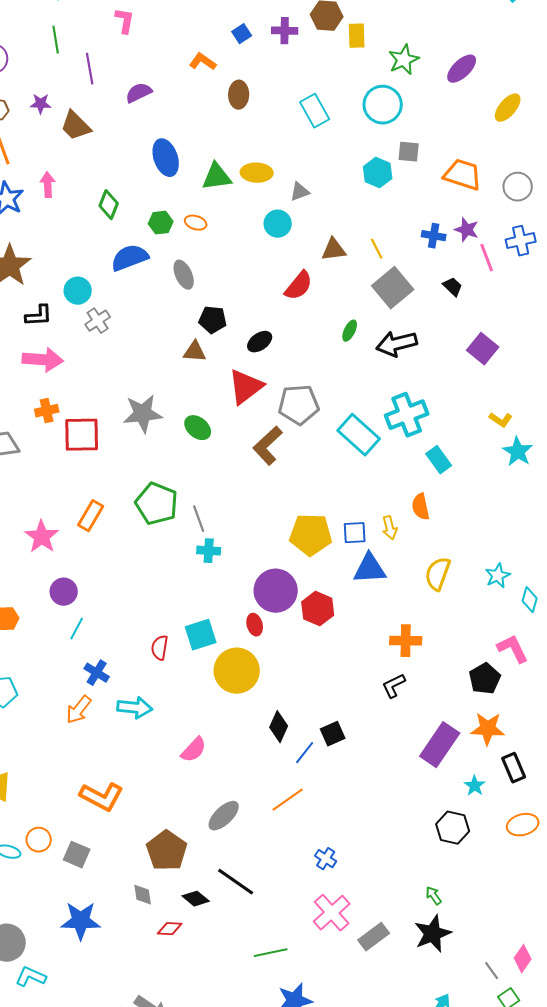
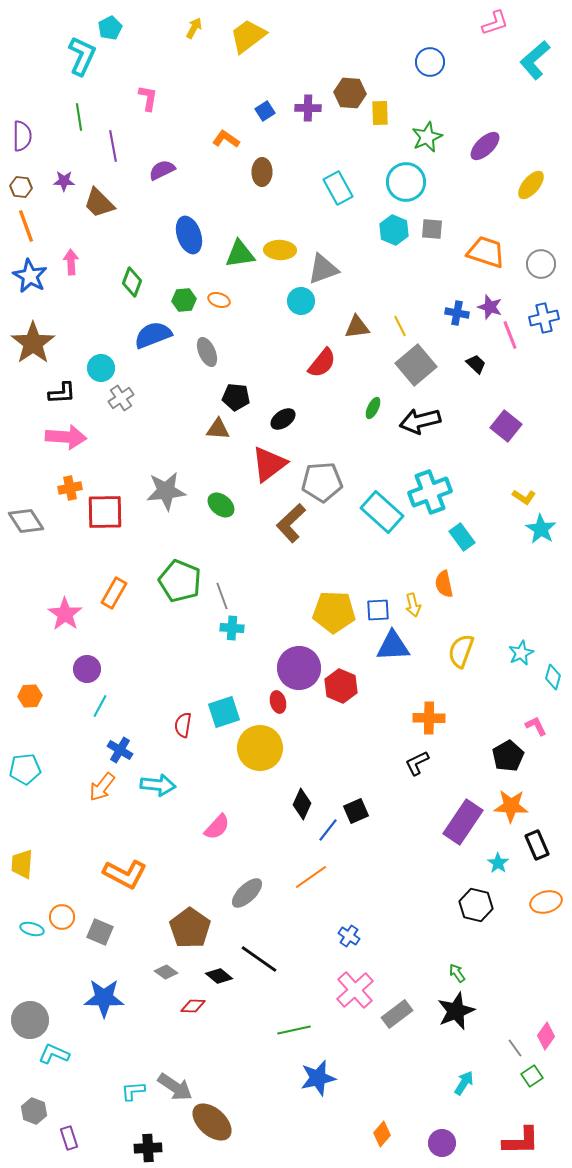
cyan hexagon: (378, 173) -> (394, 230), moved
gray triangle: (300, 192) -> (323, 269), size x1.6
pink L-shape: (513, 649) -> (536, 726), size x0.7
gray diamond: (143, 895) -> (166, 972), turned -45

